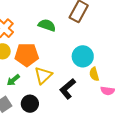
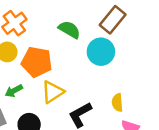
cyan circle: (83, 56) -> (101, 52), moved

